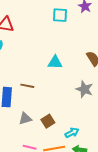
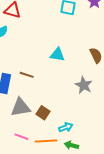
gray triangle: (25, 119) -> (21, 107), size x1.5
brown square: (48, 121) -> (43, 113), turned -32

